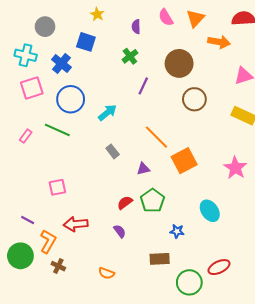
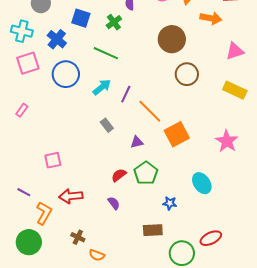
green cross: (130, 56) -> (114, 22), moved
purple line: (143, 86) -> (126, 94), moved
green line: (57, 130) -> (106, 53), moved
green circle: (20, 256) -> (29, 242), moved
brown cross: (58, 266) -> (78, 237), moved
orange semicircle: (106, 273) -> (97, 255), moved

